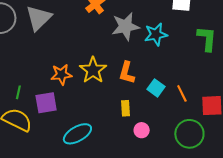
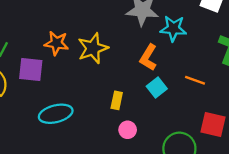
orange L-shape: (127, 73) -> (148, 57), moved
orange line: (182, 93) -> (195, 80), moved, turned -60

